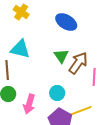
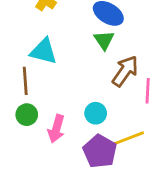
green triangle: (61, 56) -> (104, 40), moved

